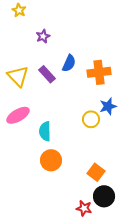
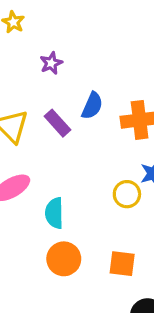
orange square: (96, 172) -> (122, 264), moved, turned -30

